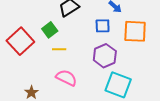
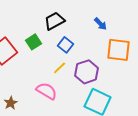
blue square: (103, 26) -> (65, 45), moved, turned 35
yellow line: (59, 49) -> (60, 68), moved, turned -48

